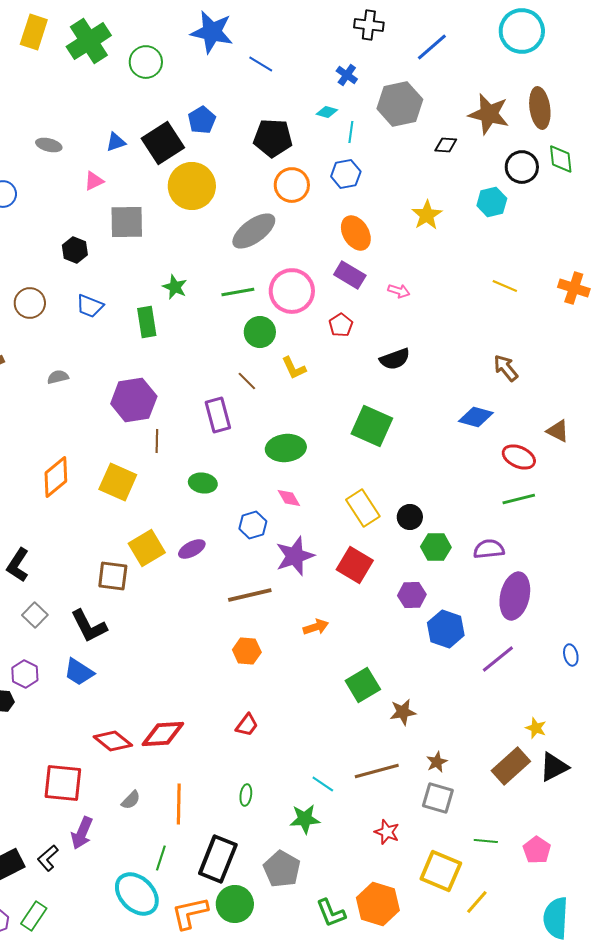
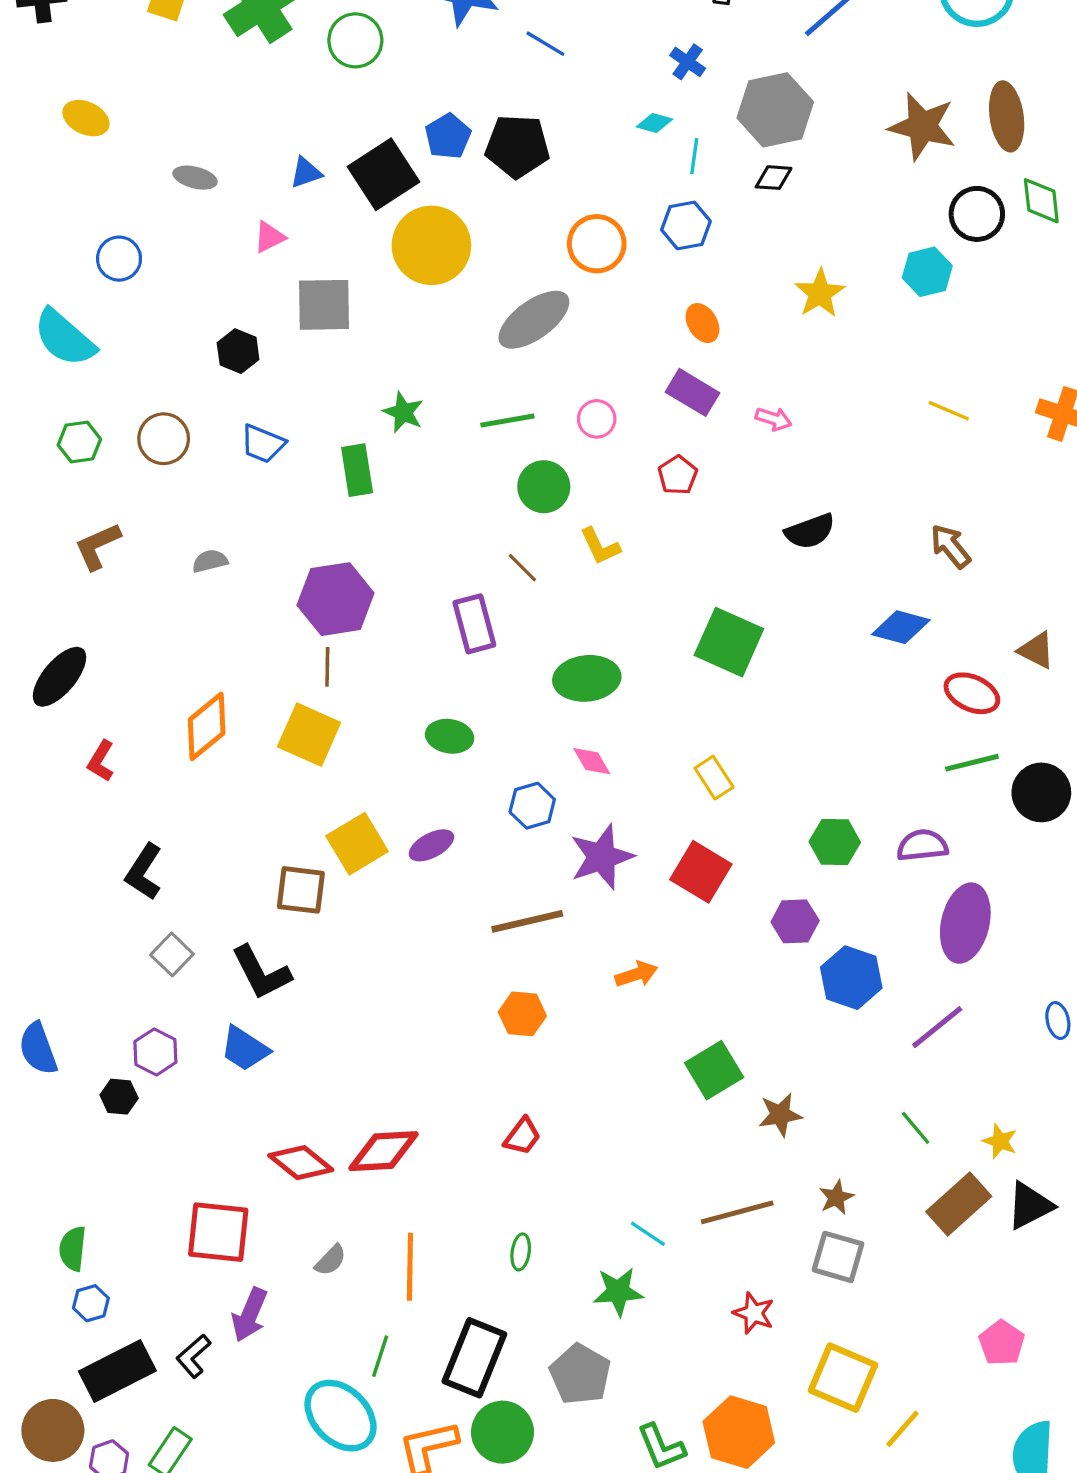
black pentagon: (273, 138) -> (517, 146), moved
black diamond: (446, 145) -> (774, 178), moved
orange ellipse: (356, 233) -> (702, 323), size x0.7
pink circle: (292, 291) -> (597, 419), size x0.5
black semicircle: (395, 359) -> (810, 531), moved
brown line: (157, 441) -> (327, 667), moved
yellow rectangle: (363, 508) -> (714, 778), size x0.7
black circle: (410, 517) -> (1041, 792), moved, size x1.4
green line: (486, 841) -> (916, 1128), moved, turned 45

